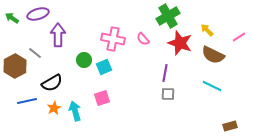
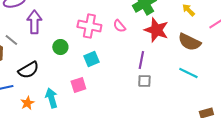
yellow arrow: (207, 30) -> (188, 10), moved
cyan square: (104, 67) -> (91, 59), moved
orange star: (54, 108) -> (27, 103), moved

